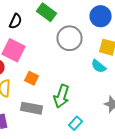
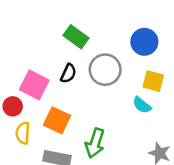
black semicircle: (16, 21) -> (68, 73), moved
orange square: (32, 78) -> (57, 120), size x1.5

